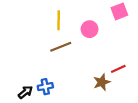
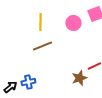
pink circle: (90, 29) -> (73, 23), moved

